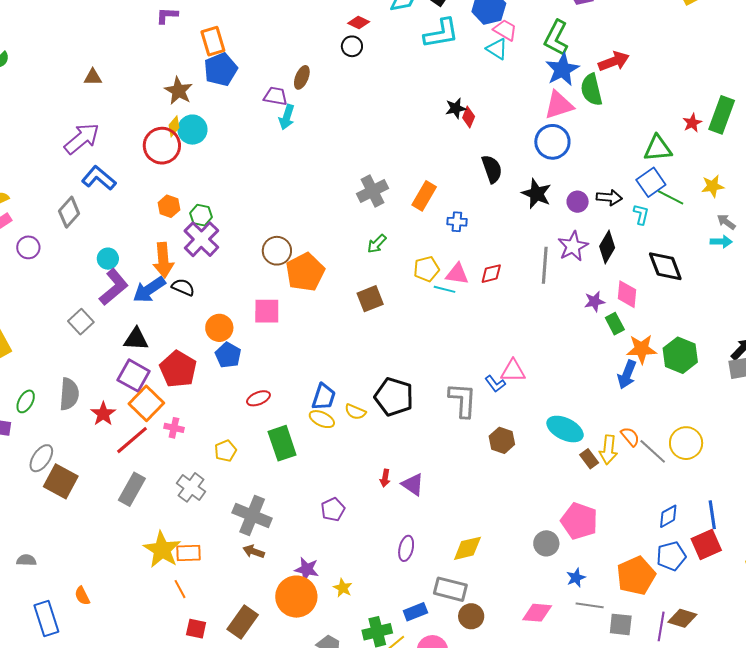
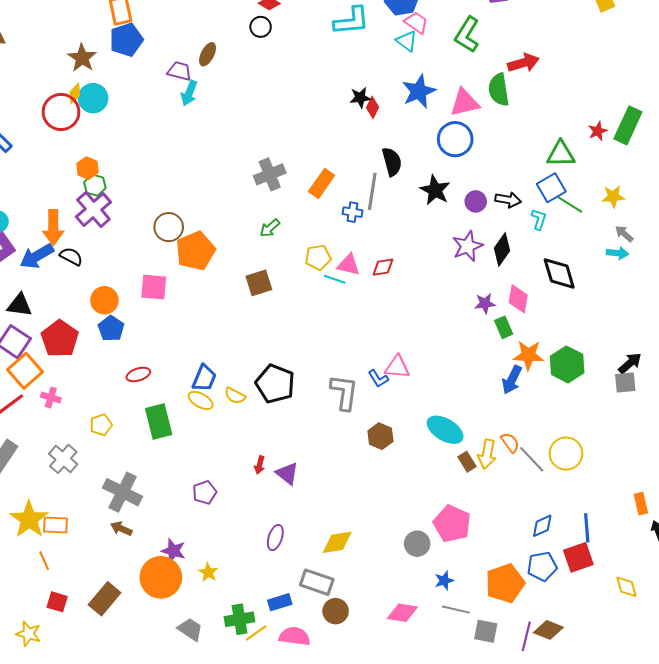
blue star: (562, 69) -> (419, 91), moved
orange hexagon: (169, 206) -> (87, 168), moved
gray line: (545, 265) -> (372, 191), moved

